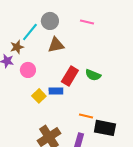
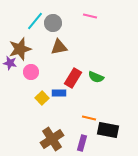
pink line: (87, 22) -> (90, 16), moved
cyan line: (30, 32) -> (35, 21), moved
brown star: (17, 47) -> (20, 49), size x1.6

